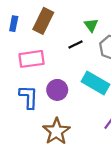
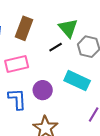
green triangle: (91, 25) -> (68, 28), size x1.5

